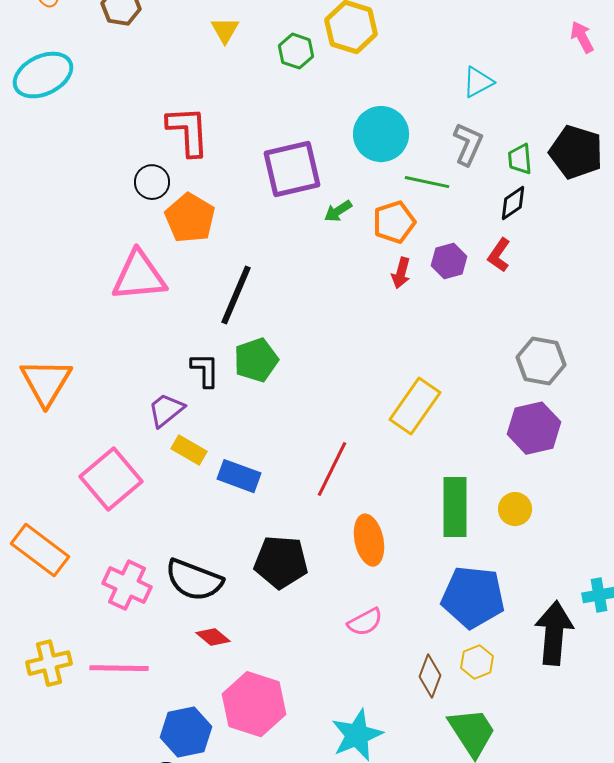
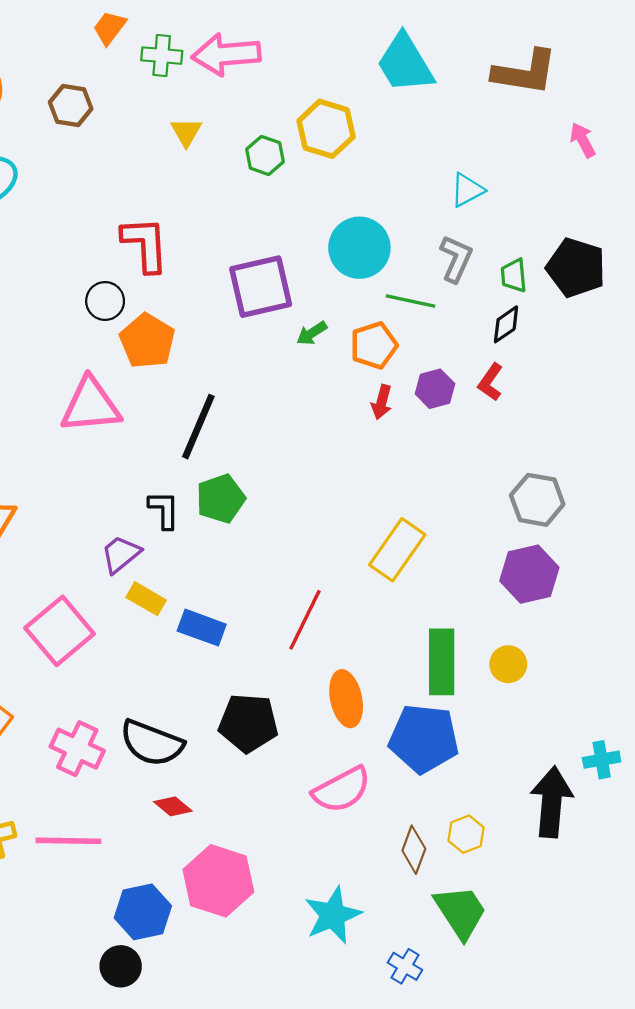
blue pentagon: (473, 597) -> (424, 739), moved
pink semicircle: (365, 622) -> (342, 790), size x1.5

